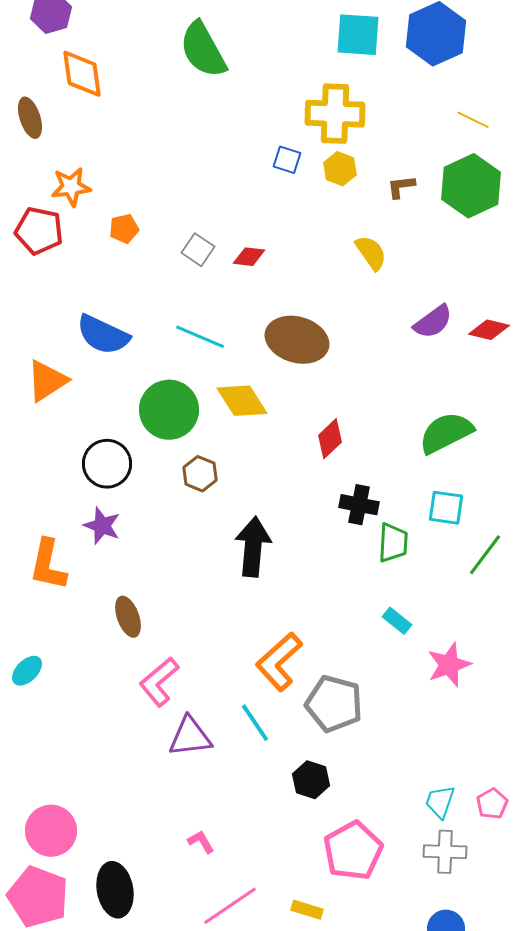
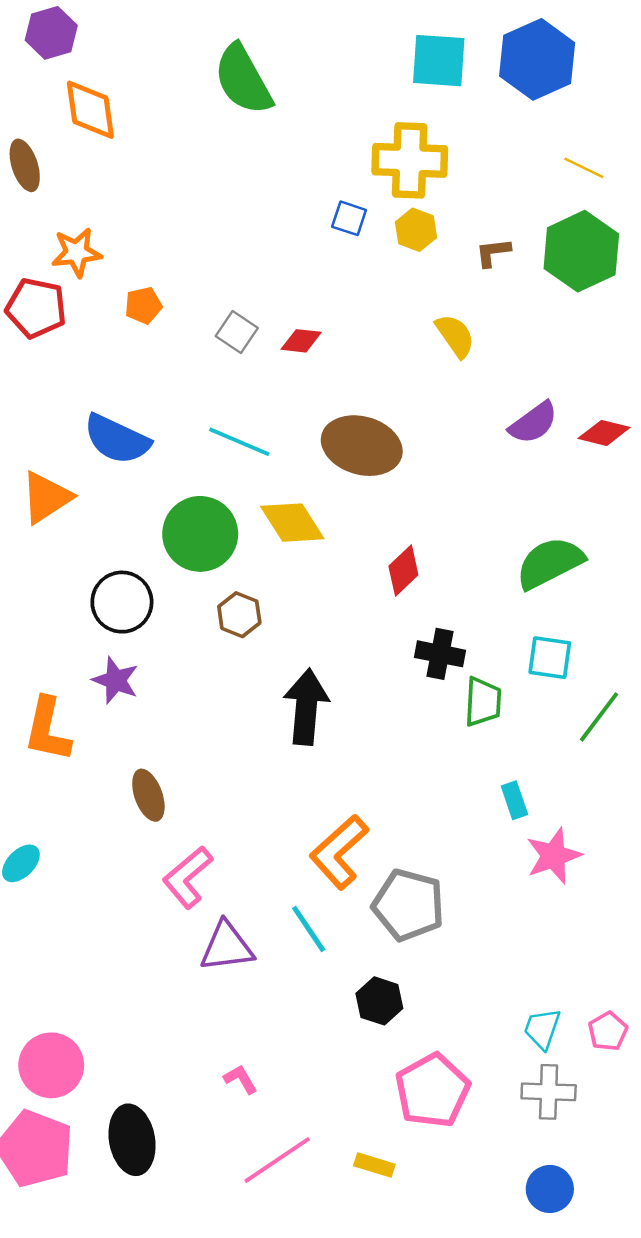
cyan rectangle: (397, 621) -> (514, 800), moved, turned 32

